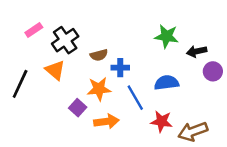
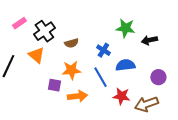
blue cross: (120, 68) -> (103, 50), moved, turned 32
purple circle: (213, 71) -> (158, 77), moved
purple square: (78, 108) -> (54, 85), turned -32

